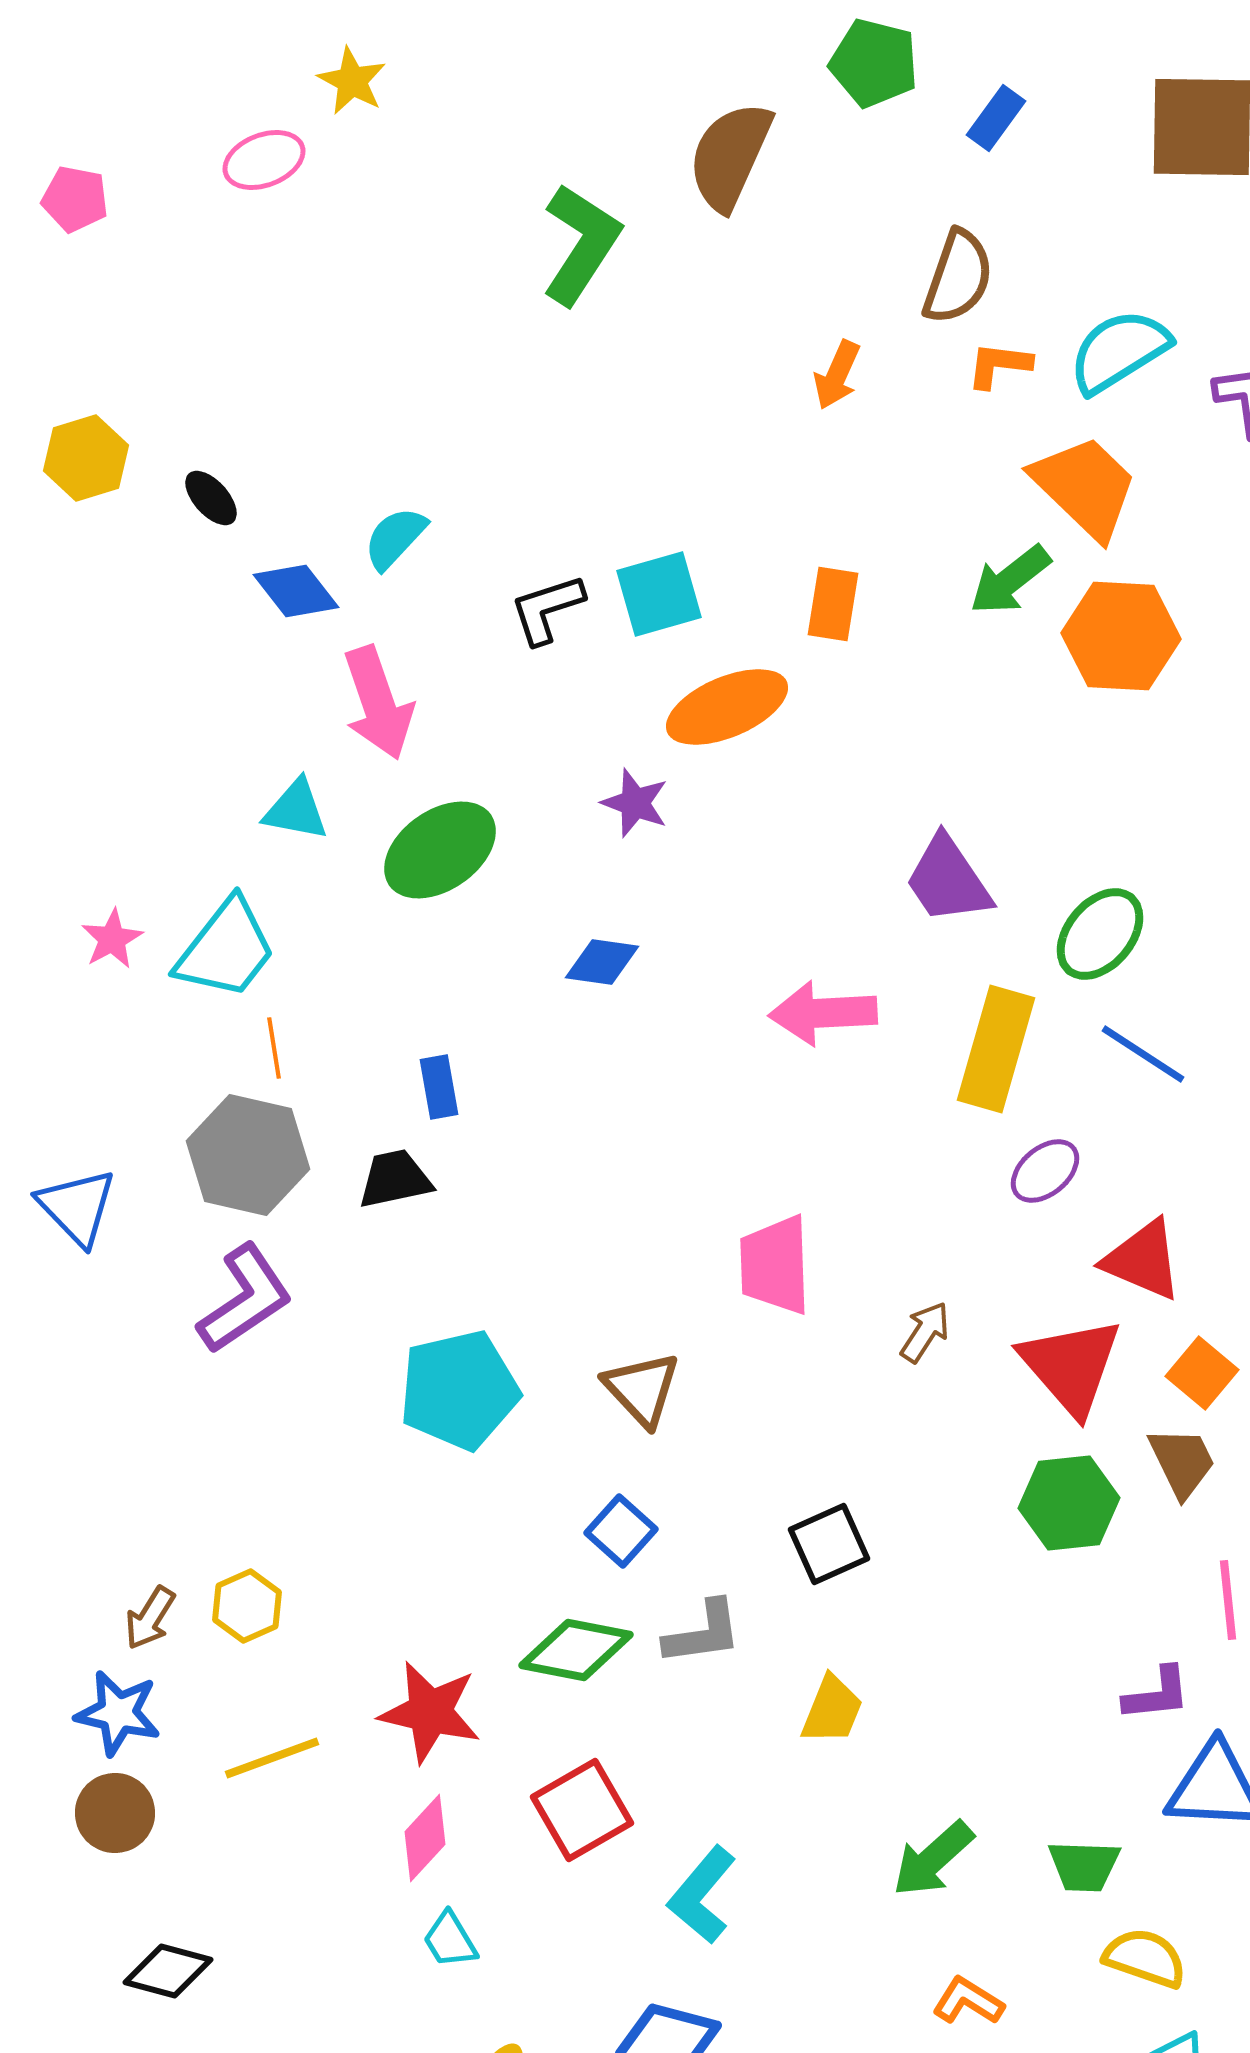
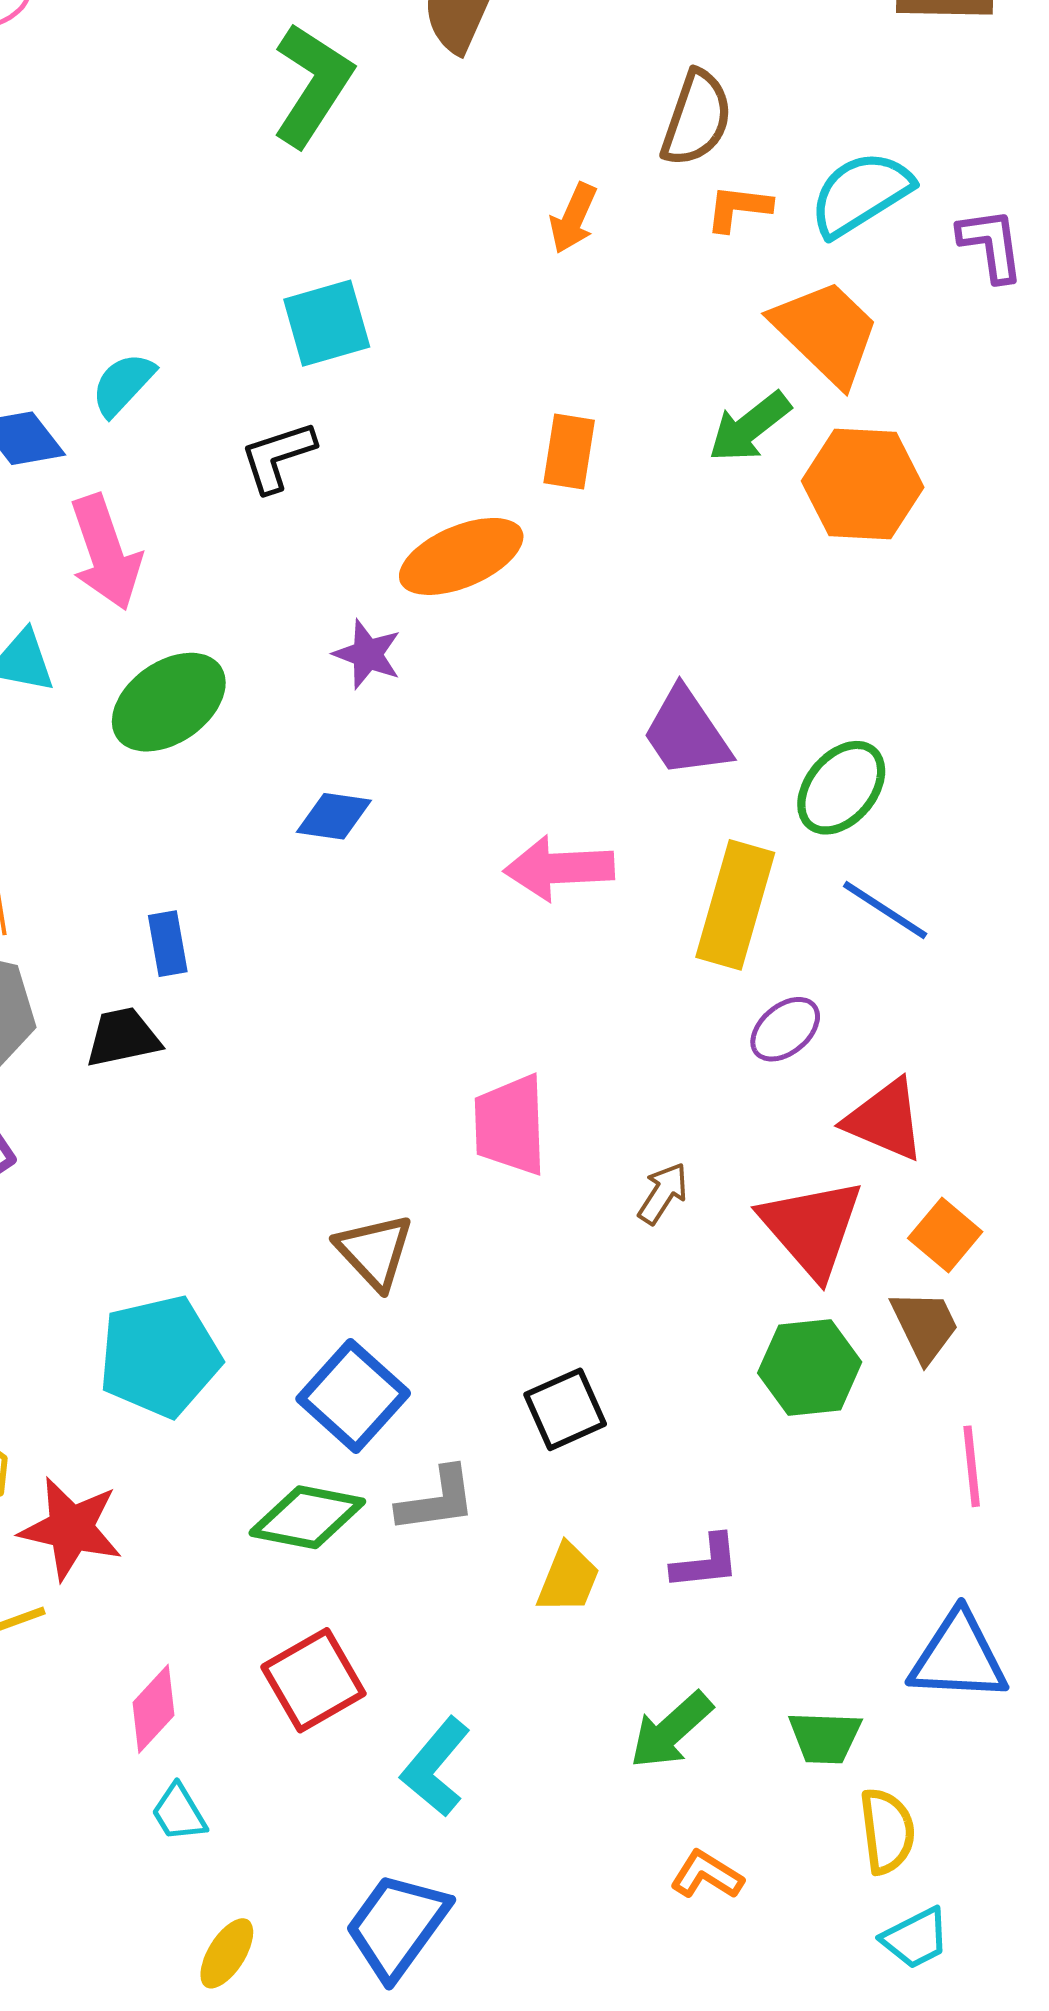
cyan square: (659, 594) -> (327, 323), moved
cyan pentagon: (459, 1390) -> (160, 1356), moved
blue square: (621, 1531) -> (353, 1396), size x1.5
purple L-shape: (1157, 1694) -> (706, 1562), moved
red star: (430, 1712) -> (71, 1528), moved
yellow semicircle: (1145, 1958) -> (887, 1831), turned 64

